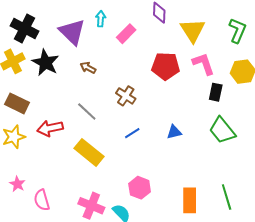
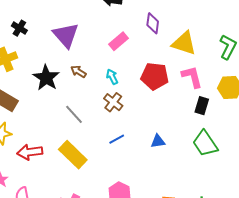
cyan arrow: (101, 19) -> (112, 77), moved, turned -35
black cross: (24, 28) -> (19, 28), size x0.6
yellow triangle: (193, 30) -> (184, 43), turned -44
black star: (45, 63) -> (46, 78), moved
red arrow: (50, 128) -> (30, 152), moved

